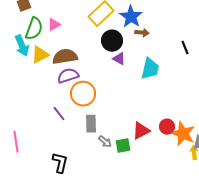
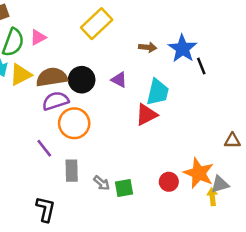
blue star: (131, 17) -> (183, 49), moved
black circle: (112, 41) -> (82, 80), moved
gray rectangle: (91, 124) -> (72, 171), moved
red circle: (167, 127) -> (169, 182), moved
red triangle: (141, 131) -> (146, 115), moved

